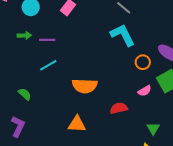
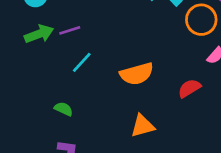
green arrow: (24, 35) -> (39, 34), size x1.5
orange circle: (143, 62) -> (201, 20), size x1.5

